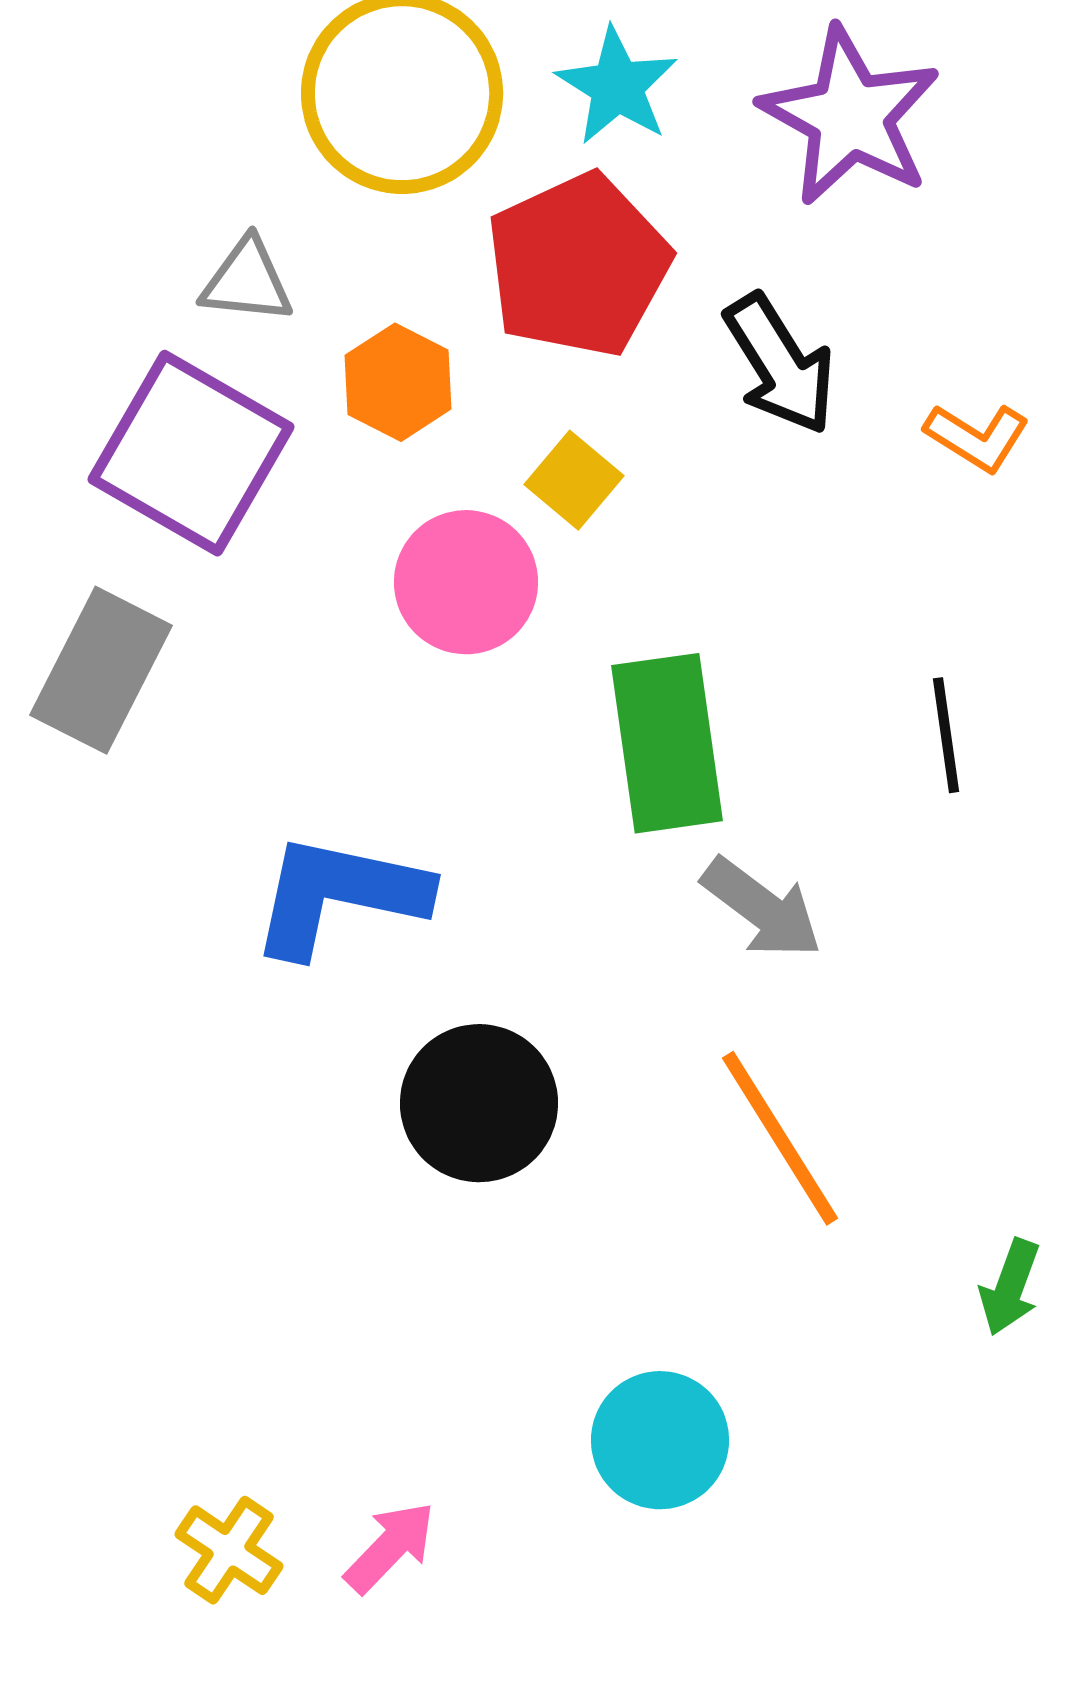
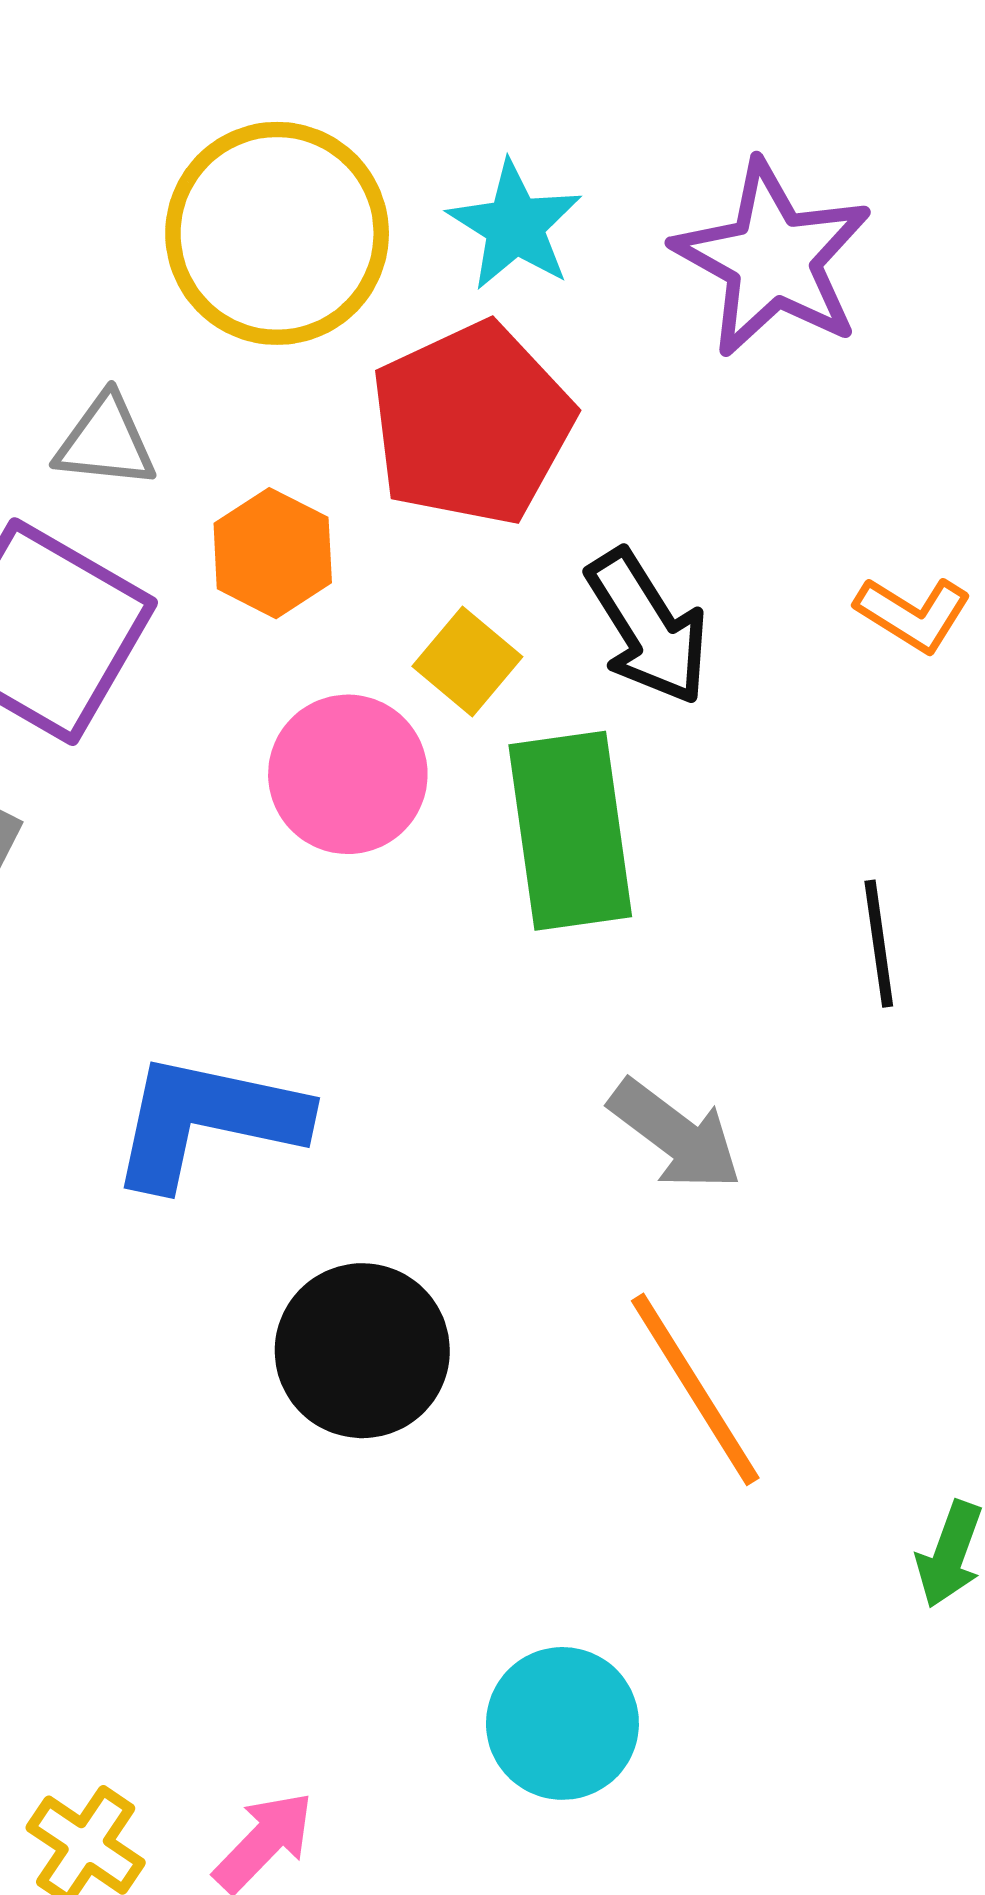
black arrow: (780, 364) -> (648, 627), moved
green rectangle: (667, 743) -> (570, 831), moved

